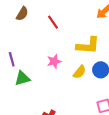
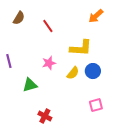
green triangle: (22, 78) -> (30, 85), moved

